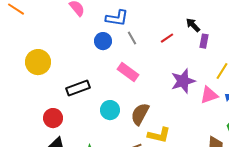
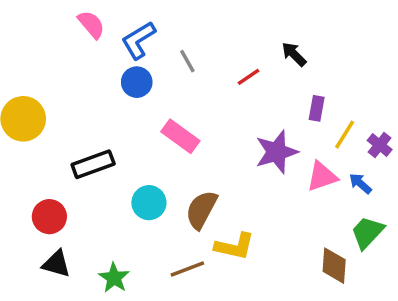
blue L-shape: (117, 18) -> (138, 40), moved, turned 140
gray line: (132, 38) -> (187, 61), moved
purple rectangle: (204, 41) -> (317, 108), moved

